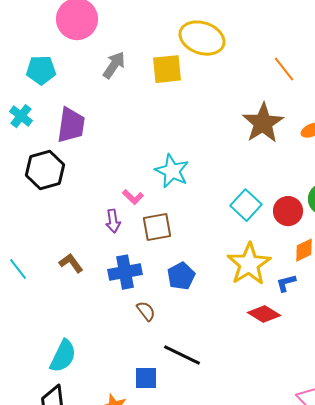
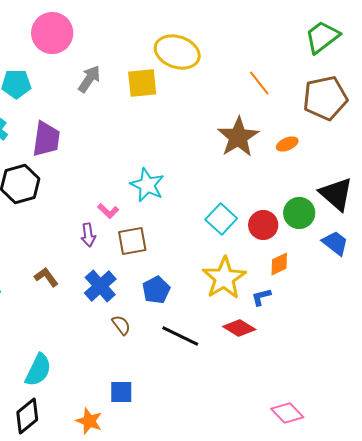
blue cross: (125, 272) -> (100, 286), turned -32
black line: (182, 355) -> (180, 336), moved

